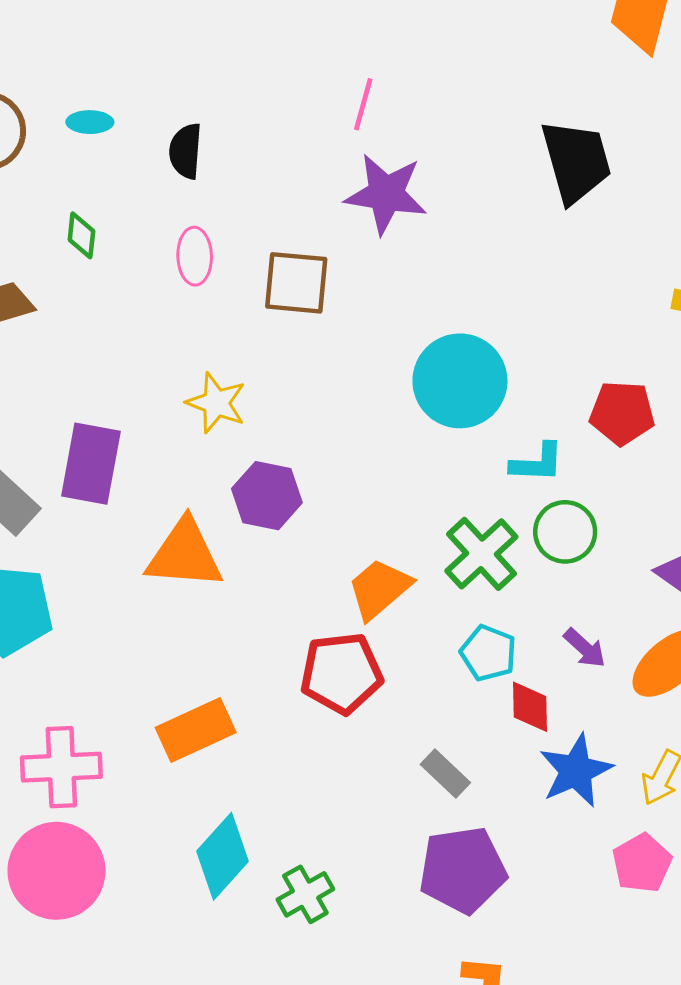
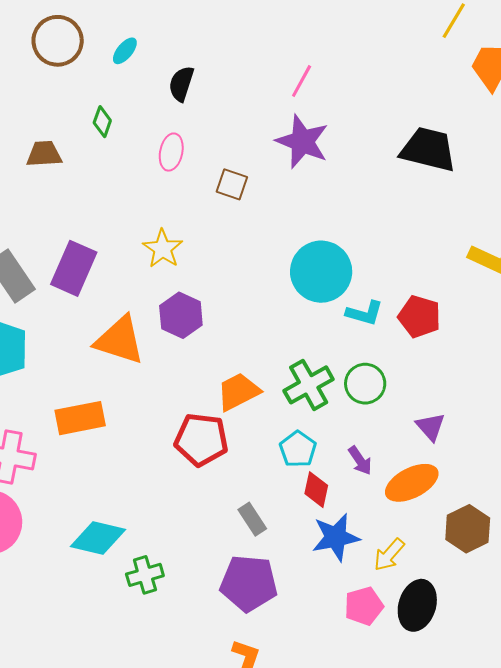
cyan ellipse: (90, 122) -> (125, 51), turned -64
black trapezoid: (576, 161) -> (428, 149), turned -74
brown square: (296, 283) -> (232, 184), size x0.7
cyan L-shape: (537, 463) -> (365, 313), moved
orange rectangle: (196, 730) -> (80, 418), moved
cyan diamond: (223, 856) -> (98, 538), turned 48

